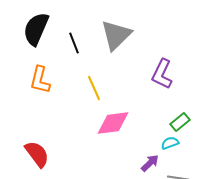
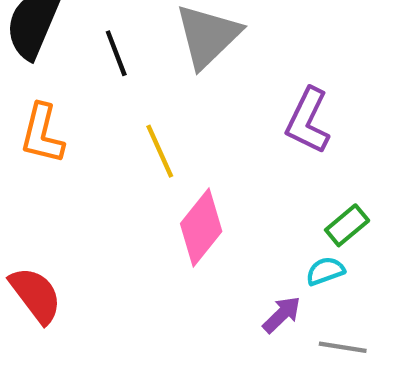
pink diamond: (113, 123) -> (201, 227), turned -44

